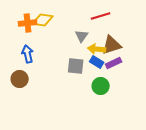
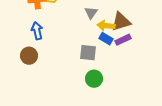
gray square: (76, 66) -> (88, 53), moved
green circle: (101, 86) -> (94, 79), moved

